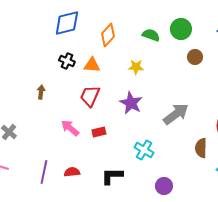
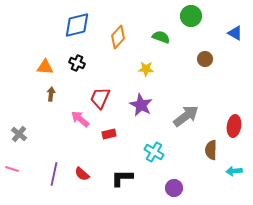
green circle: (181, 29) -> (191, 16), moved
orange triangle: (92, 65) -> (45, 67), moved
pink arrow: (70, 128) -> (80, 119), moved
red semicircle: (72, 172) -> (82, 174), turned -133

